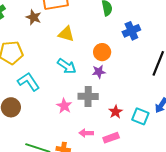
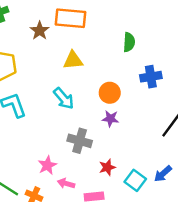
yellow triangle: (66, 34) -> (73, 60), turned -36
purple star: (99, 72) -> (110, 119), moved
pink star: (64, 106) -> (47, 165), moved

